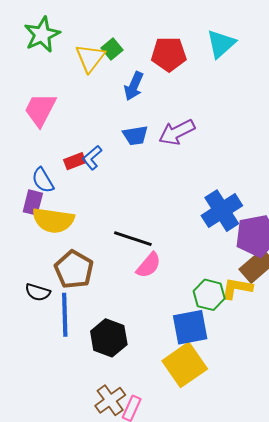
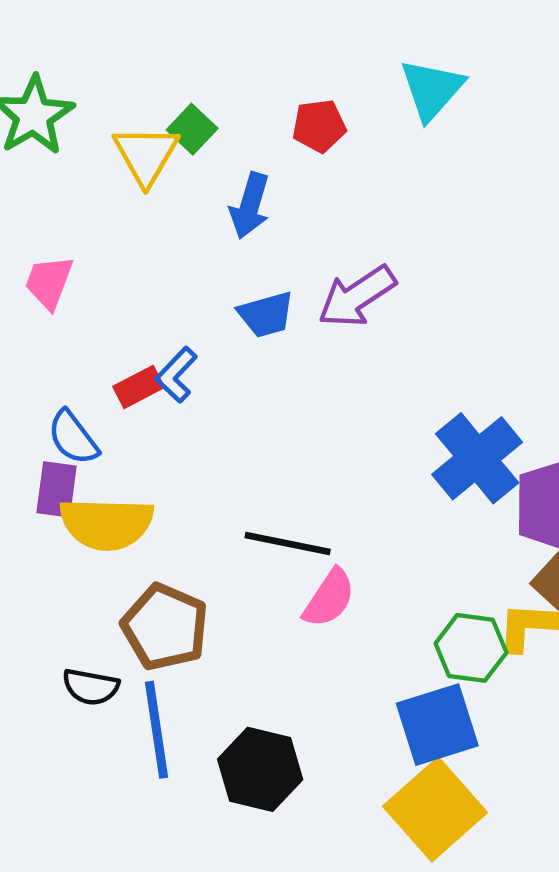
red pentagon: (169, 54) -> (319, 126), size x0.7
pink trapezoid: (40, 110) -> (49, 282), size x0.7

